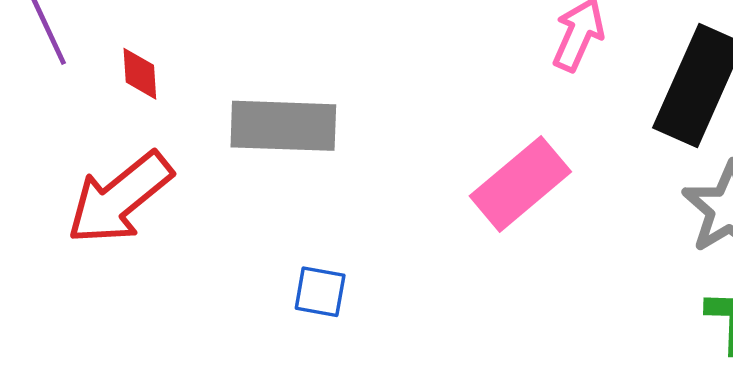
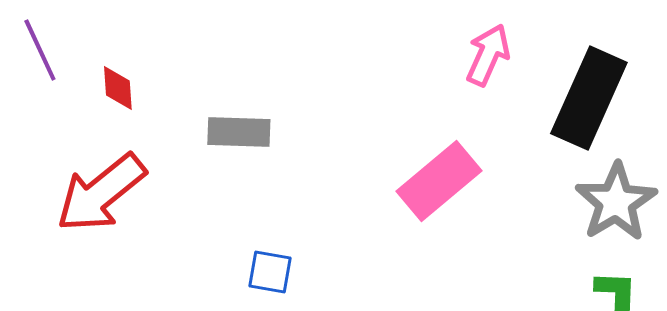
gray rectangle: (283, 126) -> (239, 132), size x0.7

